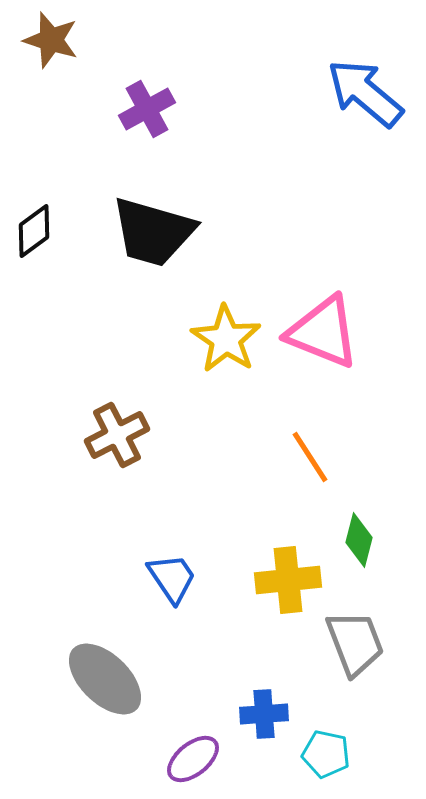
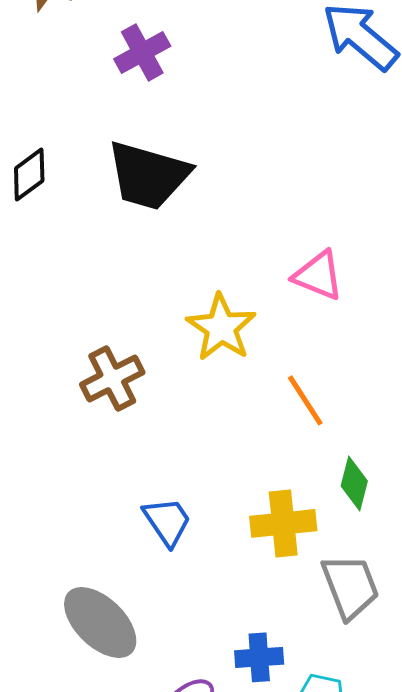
pink triangle: (323, 332) -> (318, 275), size x0.7
yellow star: (226, 339) -> (221, 327), moved

